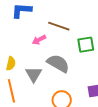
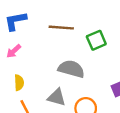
pink arrow: (39, 40) -> (14, 51), moved
gray triangle: (34, 74) -> (57, 97), moved, turned -30

